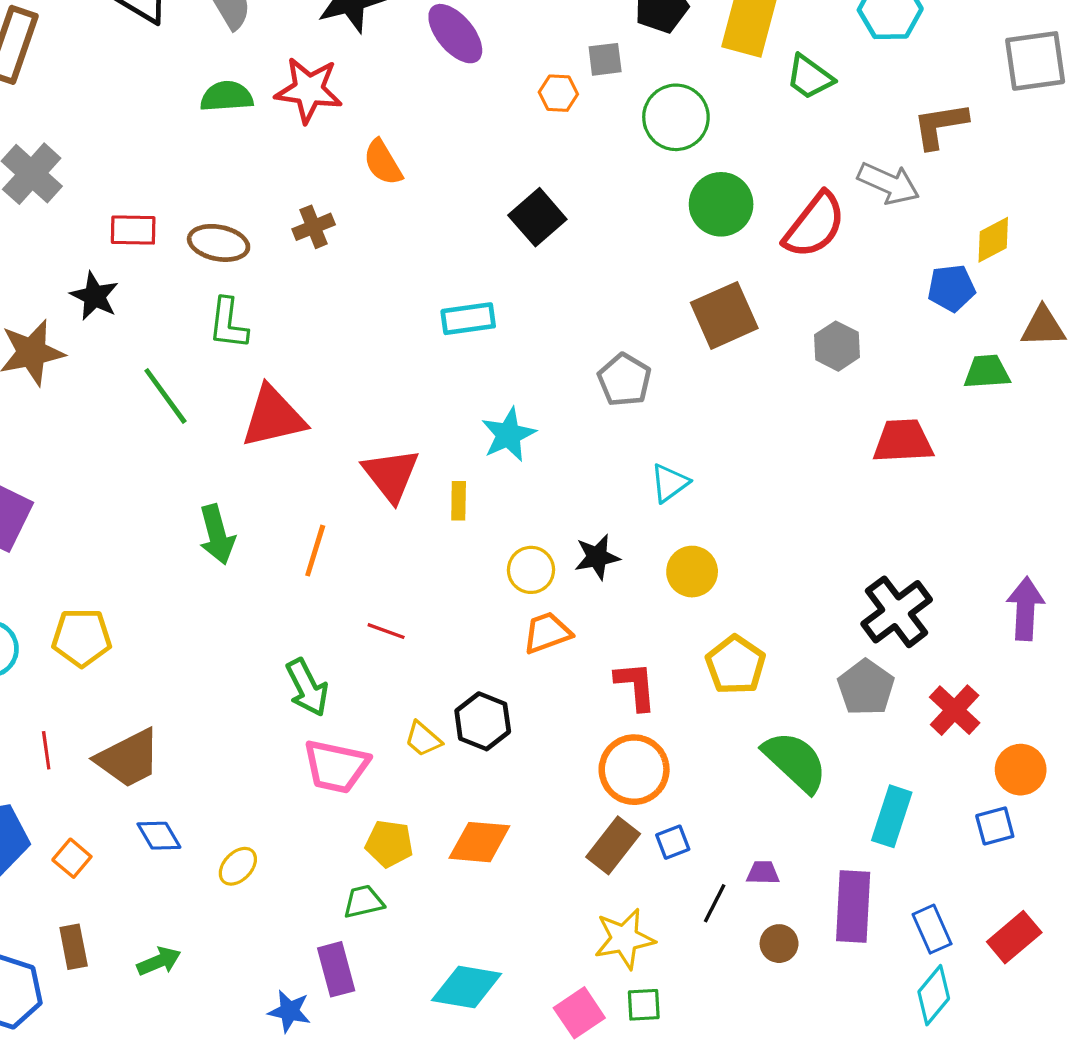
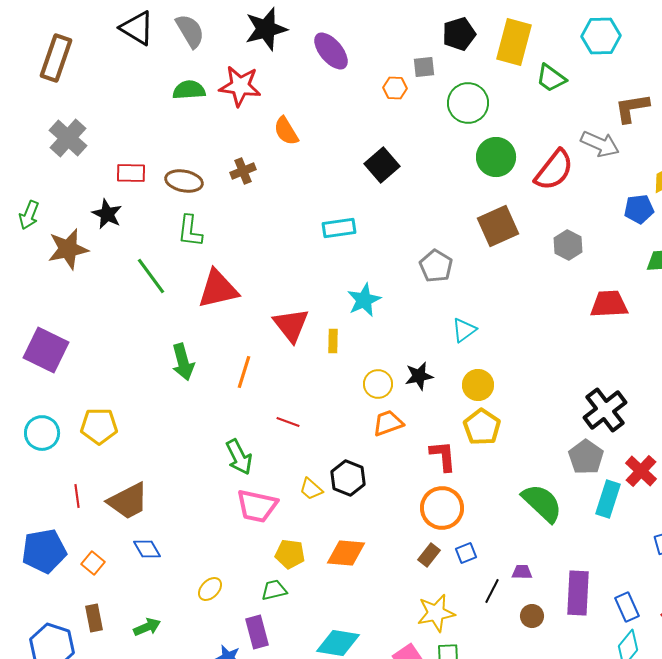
yellow pentagon: (736, 665) -> (482, 427), moved
cyan rectangle: (892, 816) -> (608, 499), moved
brown rectangle: (613, 845) -> (429, 555), size x0.7
yellow ellipse: (238, 866) -> (210, 589), moved

